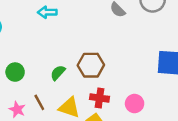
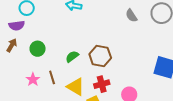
red cross: (100, 98) -> (102, 84), turned -35

